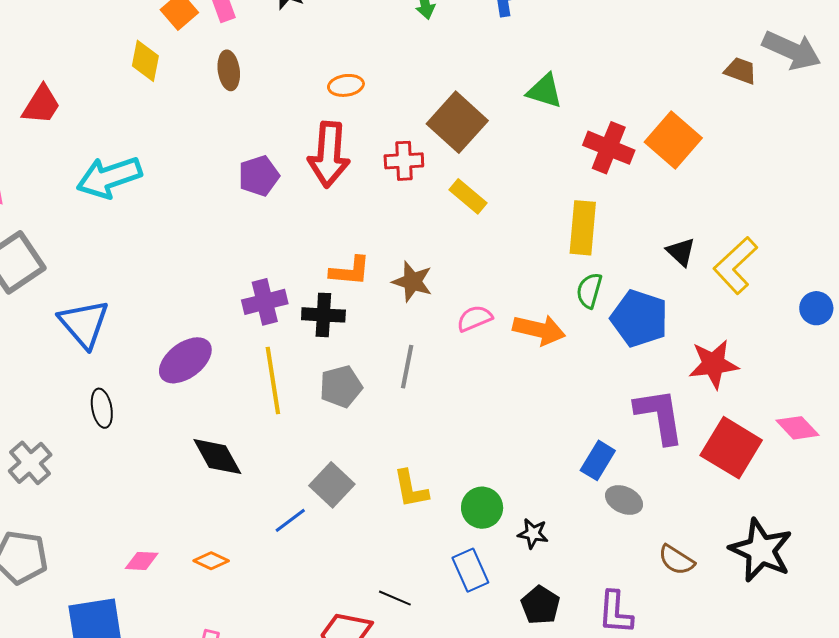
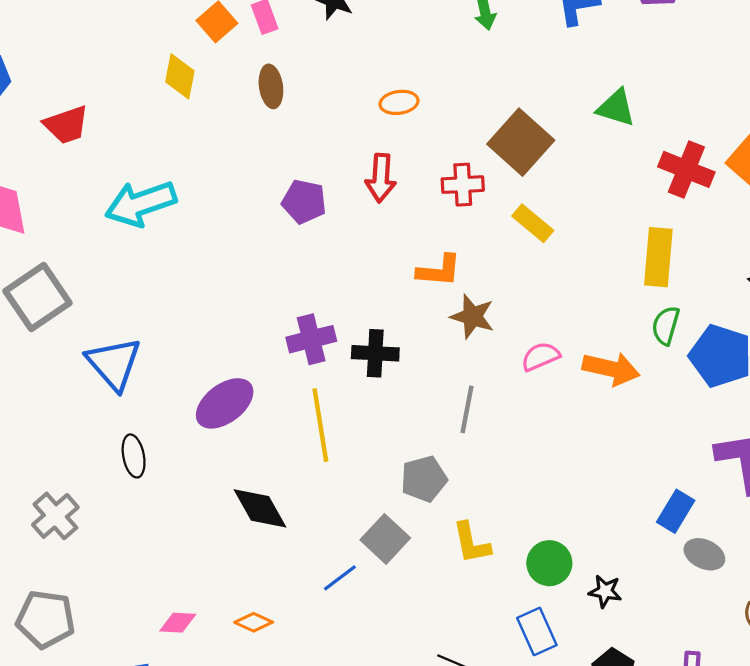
red trapezoid: (41, 105) -> (66, 125), turned 39
red arrow: (329, 155) -> (381, 178), size x0.7
purple pentagon: (259, 176) -> (304, 202), turned 30
orange L-shape: (350, 271) -> (439, 271), moved
gray pentagon: (341, 387) -> (424, 479), moved

